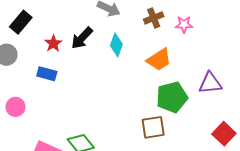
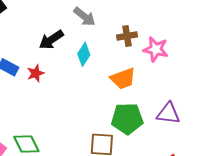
pink star: (184, 24) -> (156, 49), size x1.4
red star: (53, 43) -> (36, 73), moved

